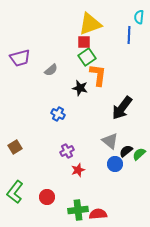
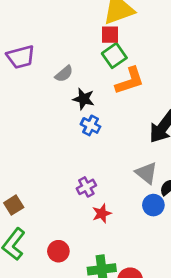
orange L-shape: (98, 75) -> (130, 81), turned 65
black star: (80, 88) -> (84, 99), moved
blue cross: (58, 114) -> (91, 125), moved
brown square: (15, 147) -> (14, 205), moved

